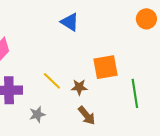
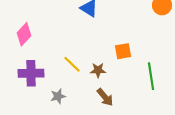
orange square: (105, 67) -> (123, 51), size x0.7

